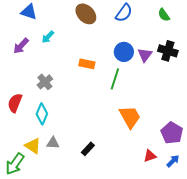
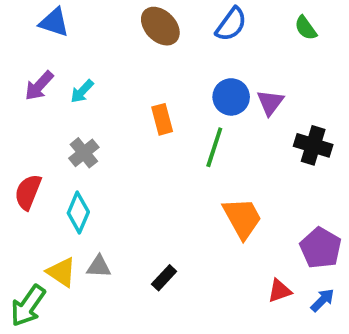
cyan arrow: (48, 37) -> (82, 91), moved
black cross: (168, 51) -> (313, 145), moved
orange rectangle: (87, 64) -> (162, 119), turned 63

